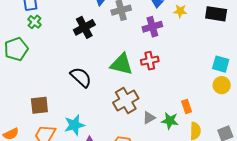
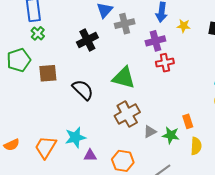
red cross: (150, 61) -> (165, 63), moved
brown square: (39, 105) -> (48, 73), moved

